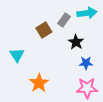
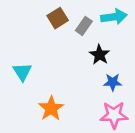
brown square: (44, 30) -> (58, 18), moved

